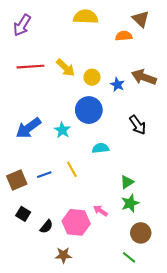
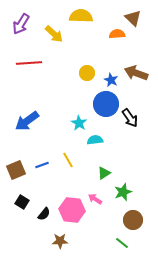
yellow arrow: (65, 68) -> (54, 34), moved
blue circle: (89, 110) -> (106, 104), moved
cyan star: (62, 130) -> (79, 123), moved
green triangle: (127, 182) -> (104, 173), moved

